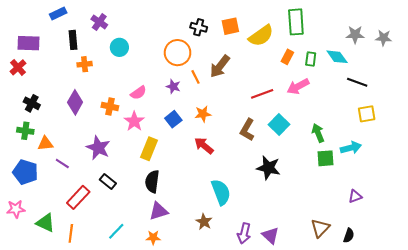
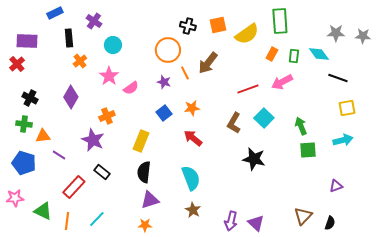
orange cross: (85, 64) -> (80, 61), turned -32
orange cross: (110, 107) -> (107, 116), moved, turned -35
pink star: (134, 121) -> (109, 76), moved
cyan arrow: (351, 148) -> (343, 140), moved
cyan semicircle: (221, 192) -> (191, 178), moved
cyan line: (116, 231) -> (97, 219), moved

